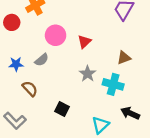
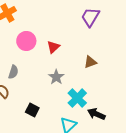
gray semicircle: (42, 60) -> (13, 72), moved, turned -32
cyan cross: (113, 84) -> (77, 98), moved, turned 30

